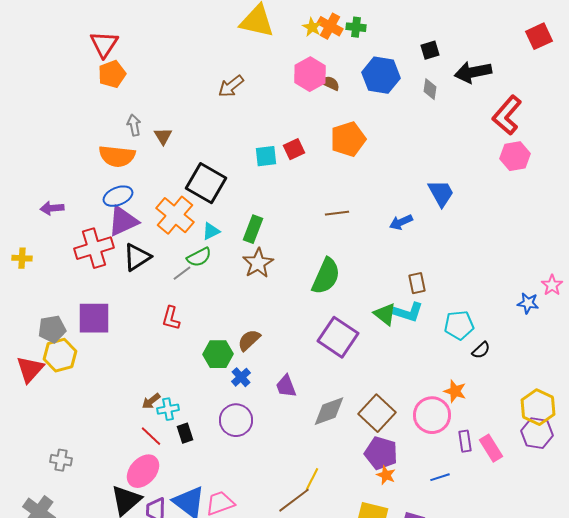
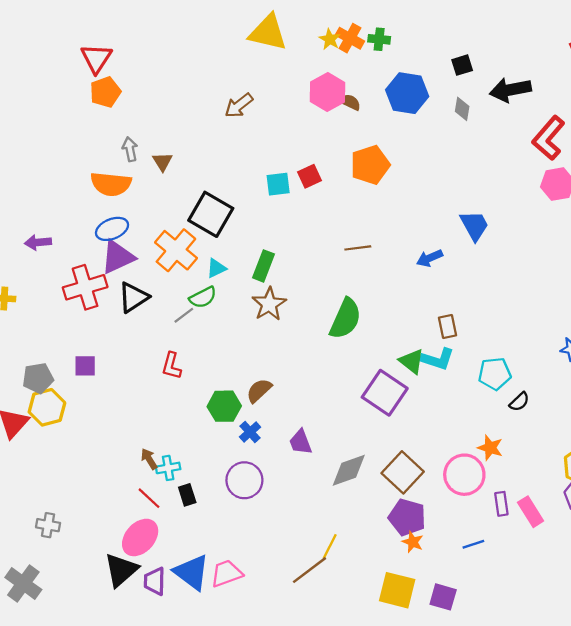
purple square: (94, 318) -> (85, 366), size x0.6
purple square: (338, 337) -> (385, 393), moved
brown arrow: (151, 401) -> (149, 459), turned 96

